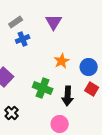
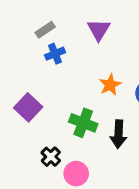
black cross: (12, 113) -> (51, 157), moved
pink circle: (60, 124) -> (76, 174), moved

